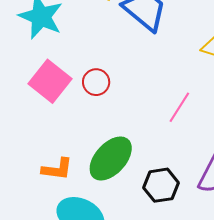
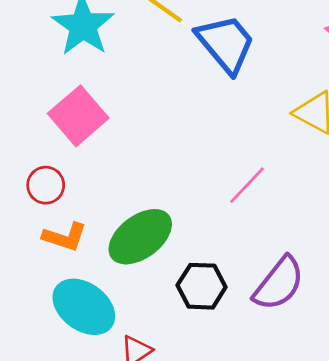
red circle: (96, 82) -> (46, 185), moved

